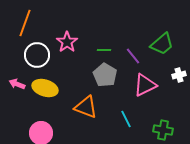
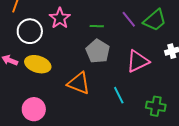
purple line: (133, 56) -> (129, 19), moved

